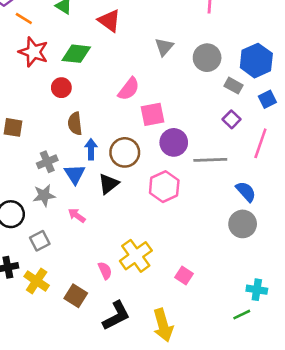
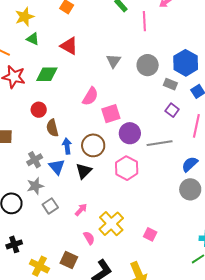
red circle: (61, 88) -> (39, 110), moved
blue semicircle: (246, 192) -> (190, 164), turned -84
pink arrow: (77, 215) -> (81, 210), moved, turned 104
gray square: (40, 241) -> (50, 206), moved
yellow cross: (37, 281) -> (39, 266), moved

